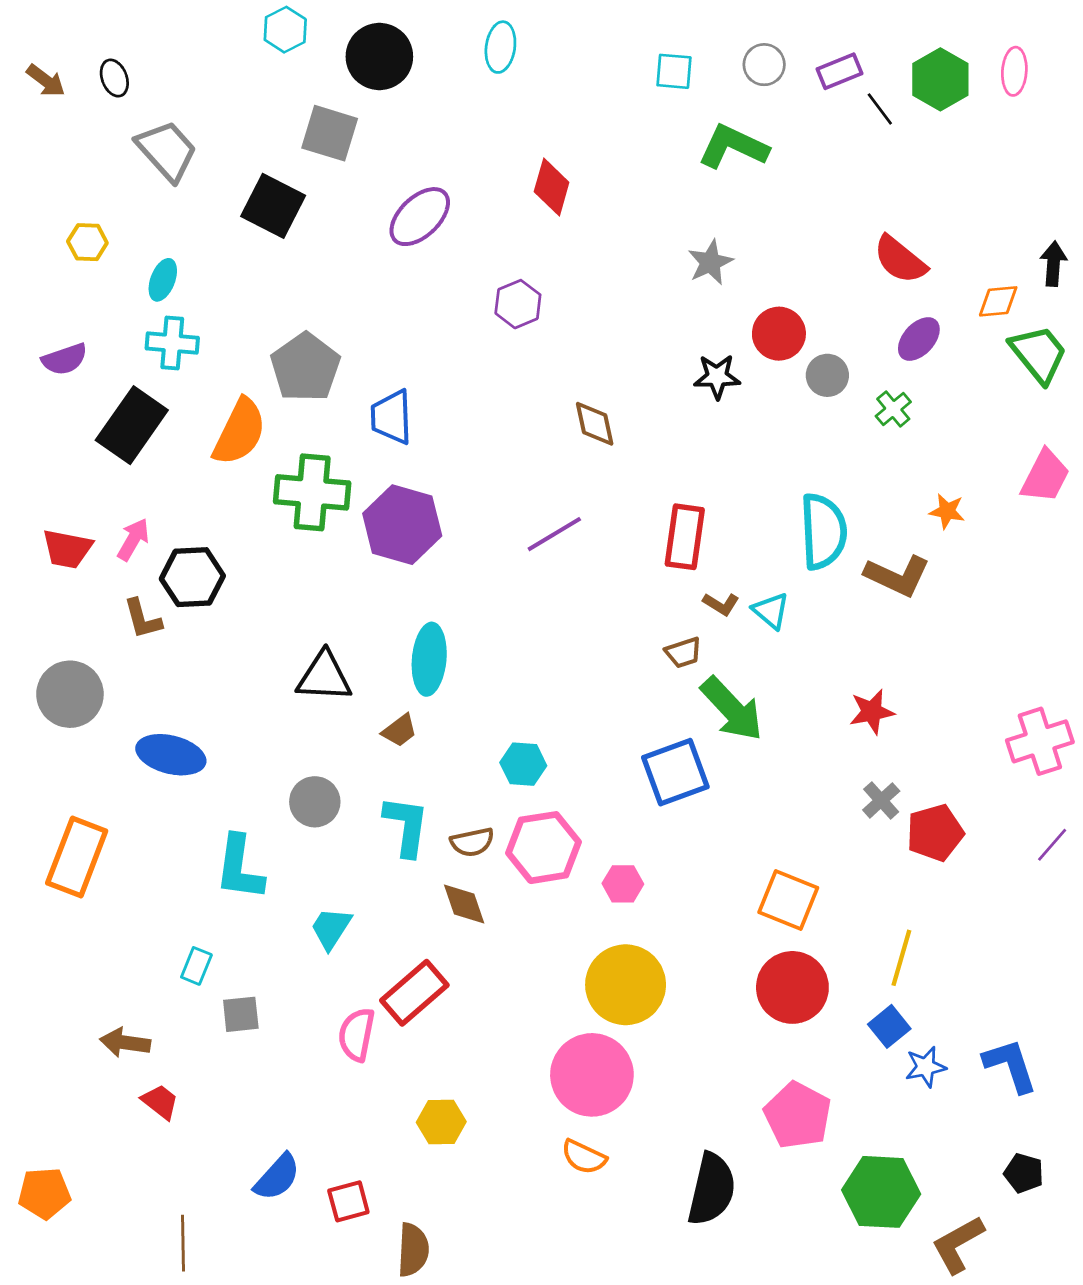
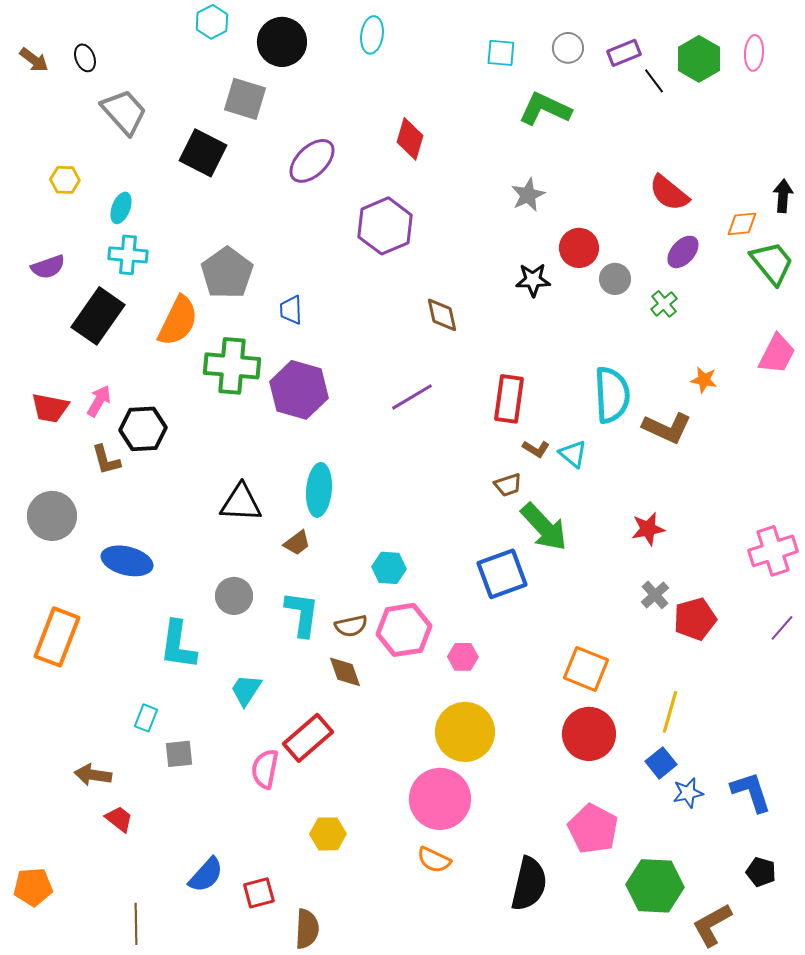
purple hexagon: (518, 304) -> (385, 226), size x1.6
blue trapezoid: (391, 417) -> (291, 310), size x0.7

